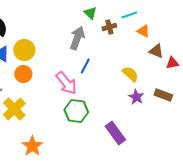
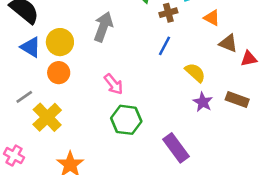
gray arrow: (77, 38) -> (103, 27), moved
blue line: (85, 66) -> (165, 46), moved
pink arrow: (66, 83) -> (114, 84), size x0.7

